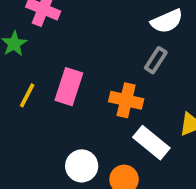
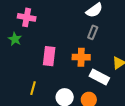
yellow line: (27, 95) -> (33, 88), moved

